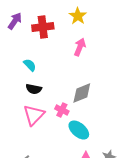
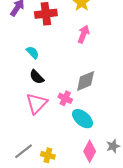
black semicircle: (34, 89) -> (37, 77), turned 35

